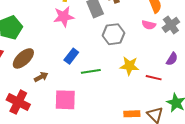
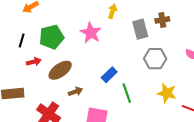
pink star: (64, 17) -> (91, 33), moved, turned 30
green line: (91, 71) -> (127, 93), turned 72

